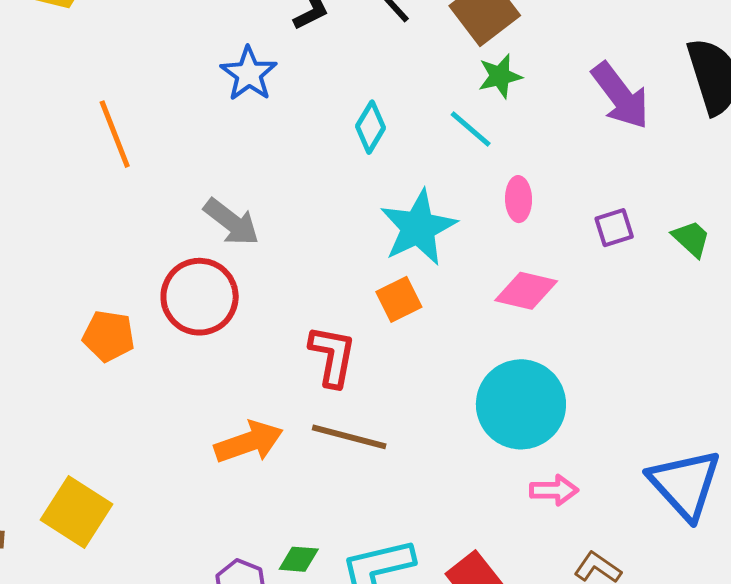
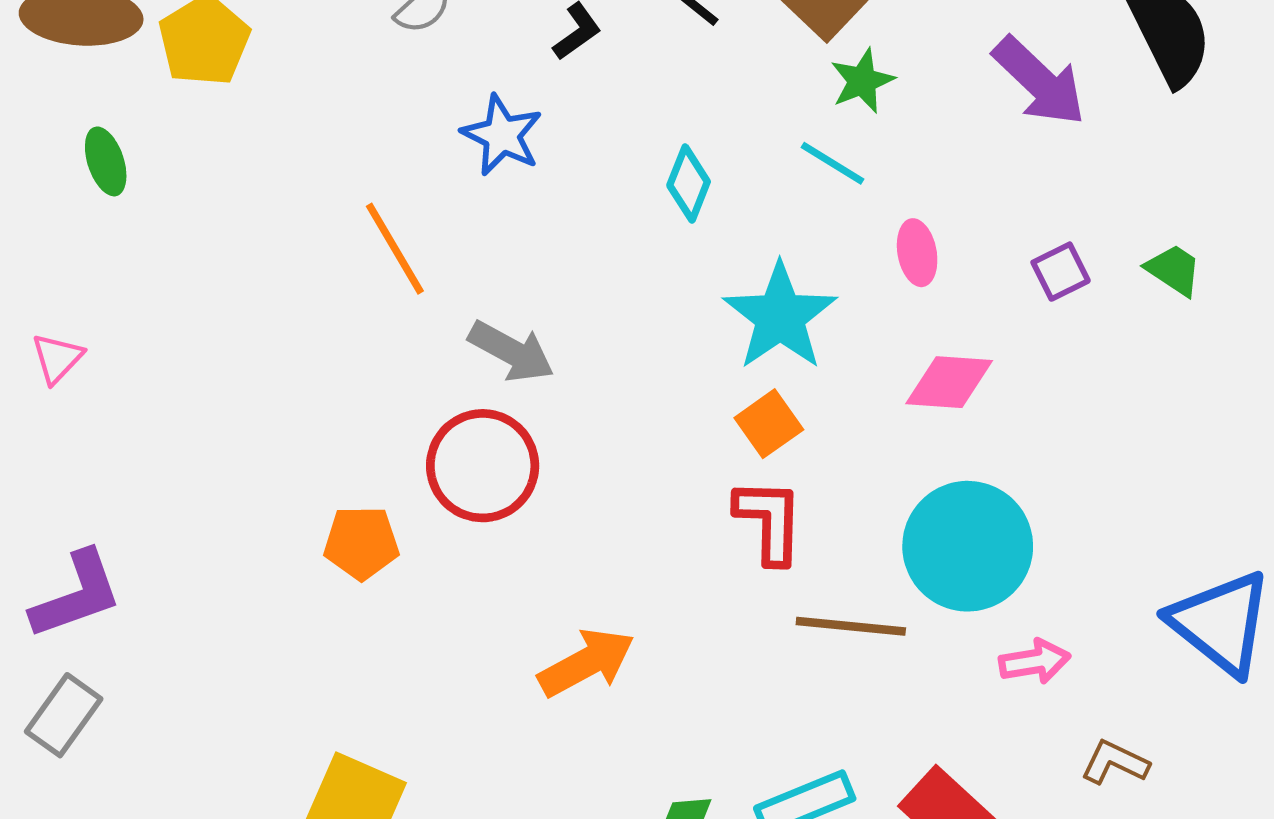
orange line: (115, 134) -> (395, 249), moved
red L-shape: (332, 356) -> (769, 521), moved
brown line: (349, 437) -> (851, 626), moved

